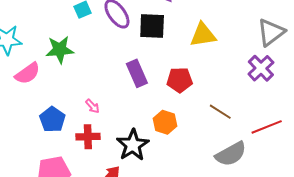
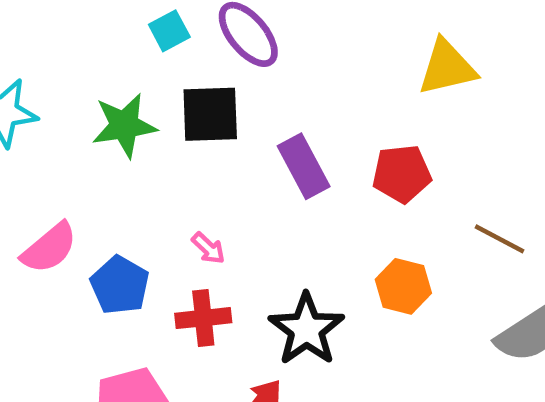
black square: (152, 26) -> (210, 114), moved
pink semicircle: (28, 73) -> (49, 248), moved
orange hexagon: (165, 122) -> (403, 286), moved

